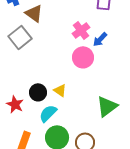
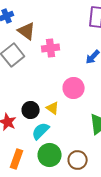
pink cross: (81, 30) -> (51, 48), moved, turned 30
pink circle: (83, 57) -> (74, 88), moved

